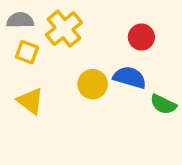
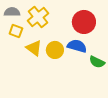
red circle: (141, 37) -> (84, 22), size x1.5
yellow triangle: (30, 101) -> (34, 48), moved

